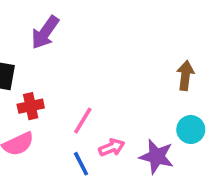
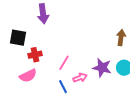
purple arrow: (45, 32) -> (43, 14), turned -42
purple star: (157, 156) -> (102, 68), moved

